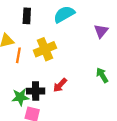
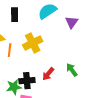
purple triangle: (101, 31) -> (72, 22), moved
green arrow: (102, 75) -> (72, 70), moved

